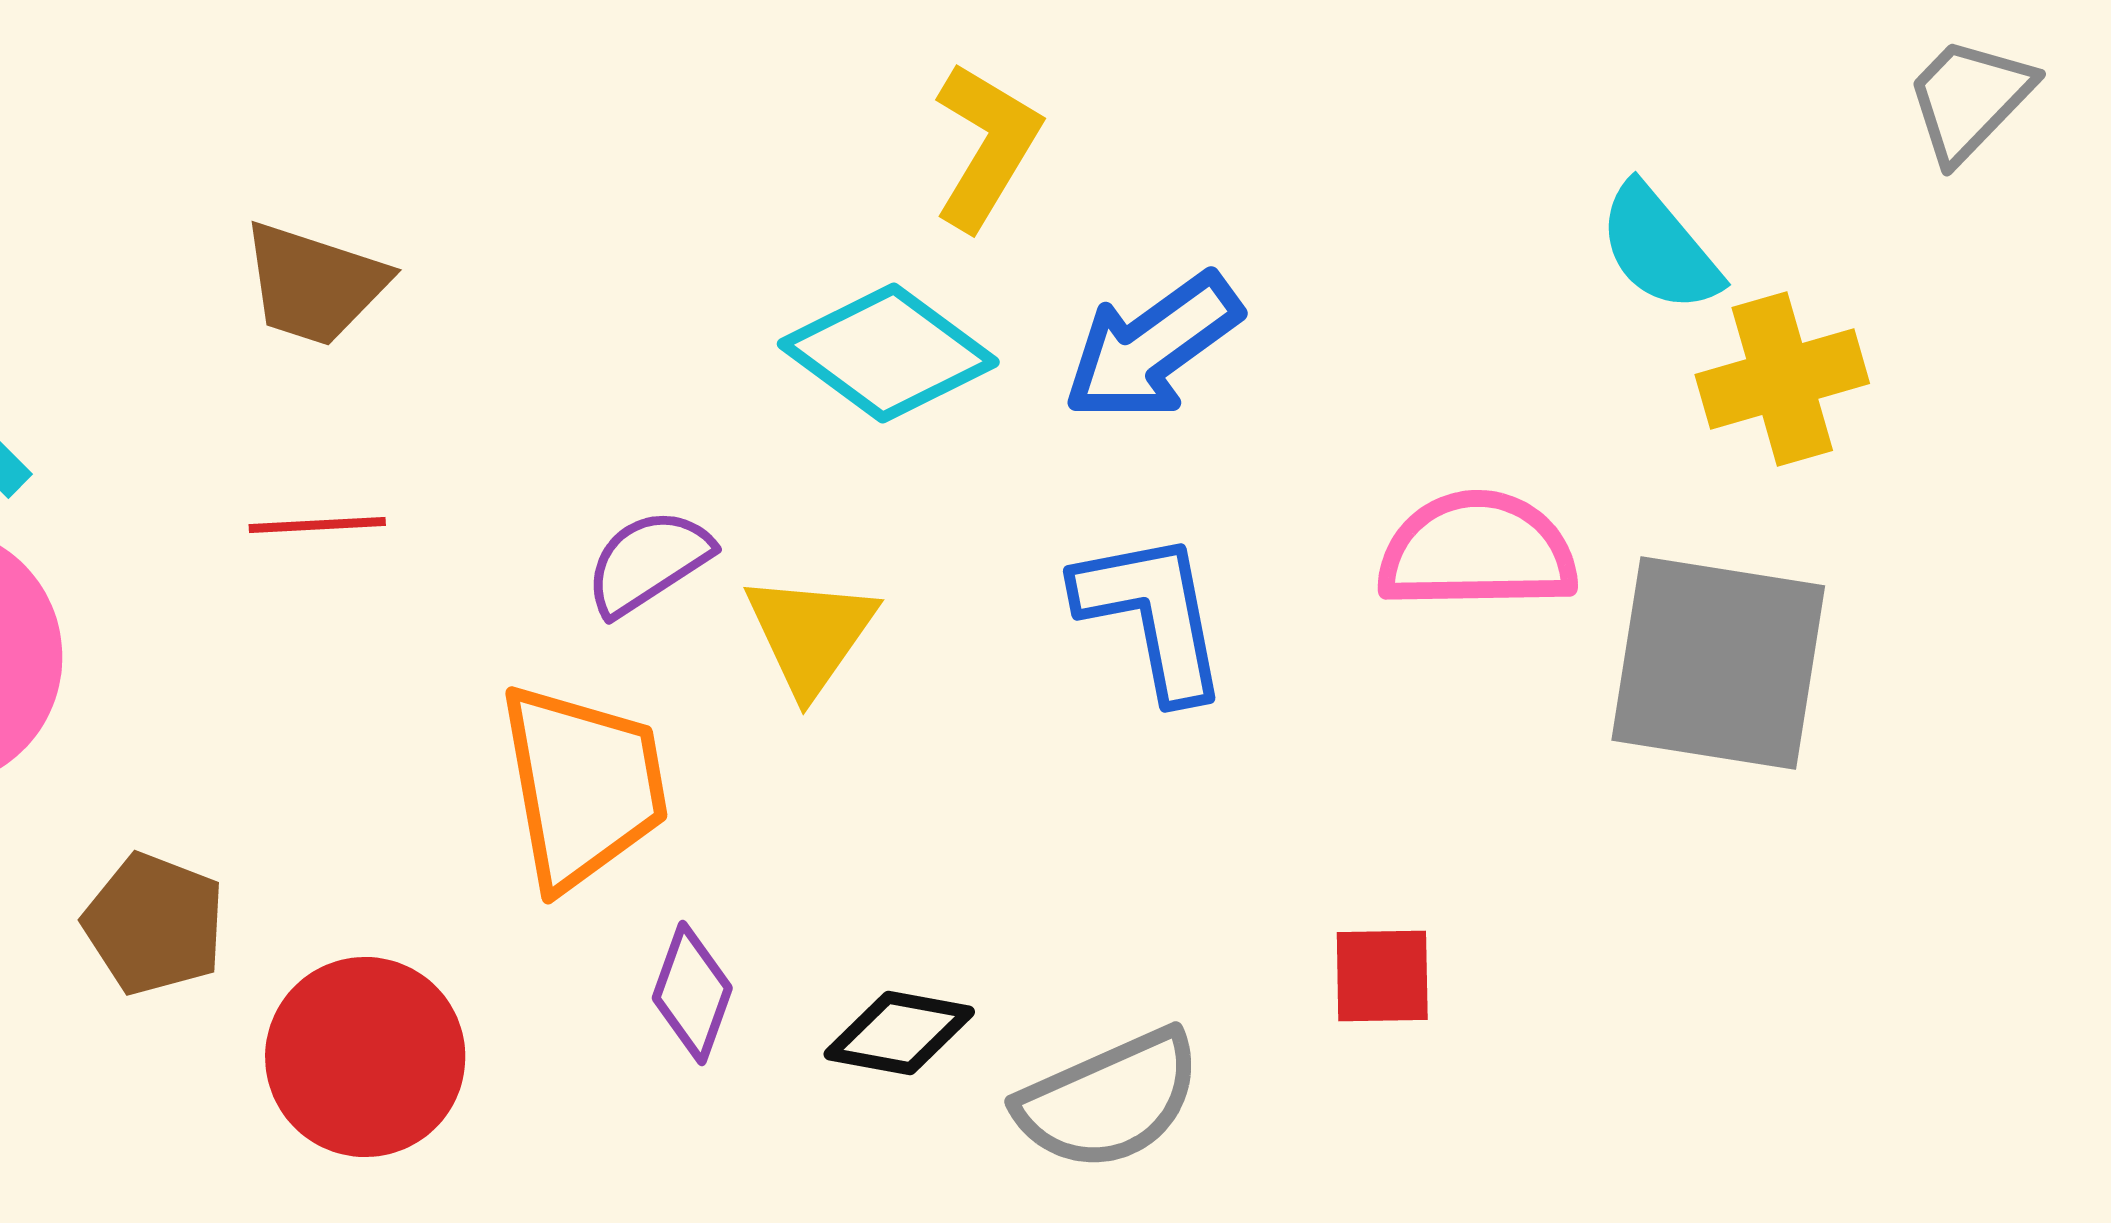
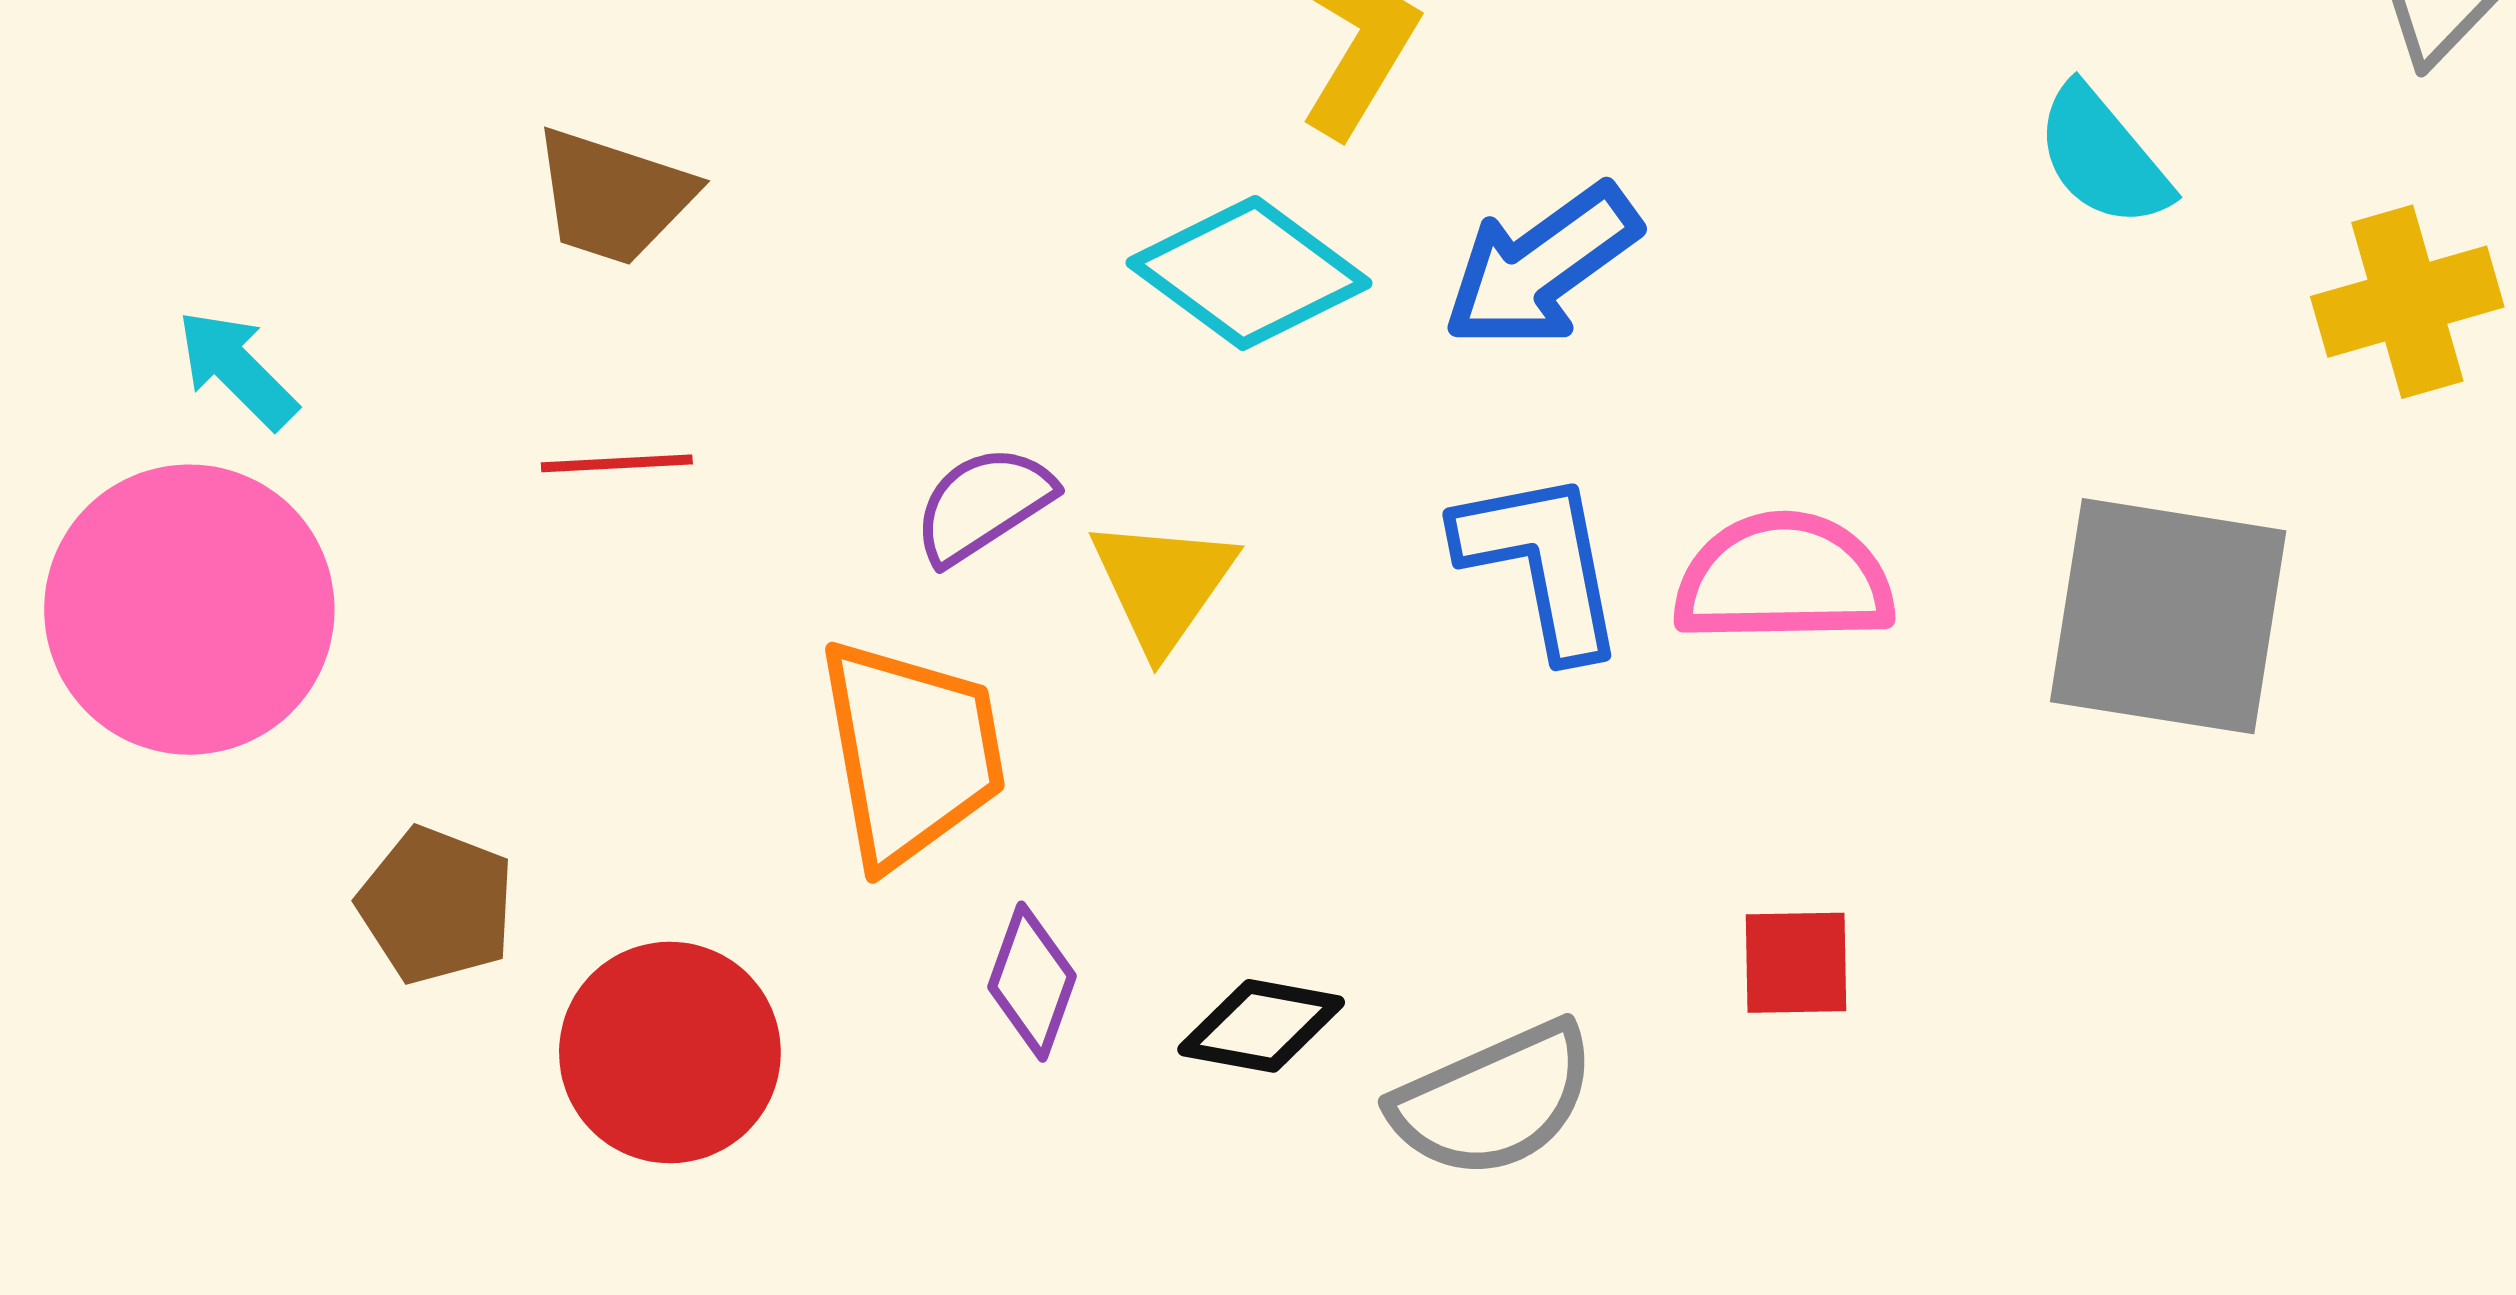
yellow cross: (1782, 379) -> (2407, 302), moved
pink semicircle: (1477, 551) -> (1784, 579), moved

